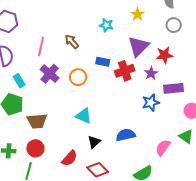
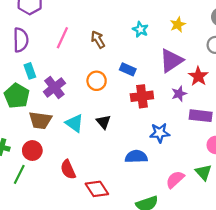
red star: (164, 55) -> (198, 76), turned 30
red cross: (125, 71) -> (142, 96), moved
purple cross: (50, 74) -> (54, 87), moved
blue star: (151, 103) -> (160, 133), moved
cyan triangle: (84, 116) -> (75, 123), moved
black triangle: (94, 142) -> (103, 122), moved, turned -40
red semicircle: (70, 158) -> (68, 170), turned 102

